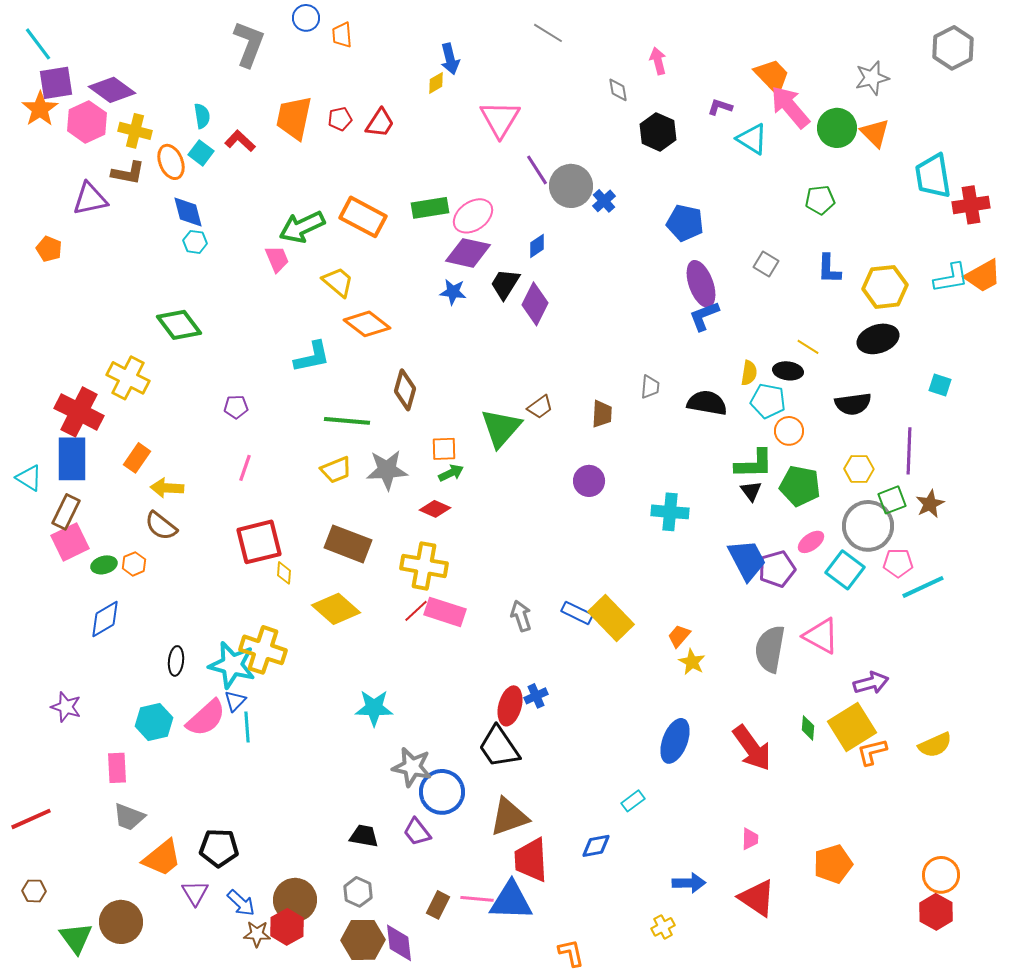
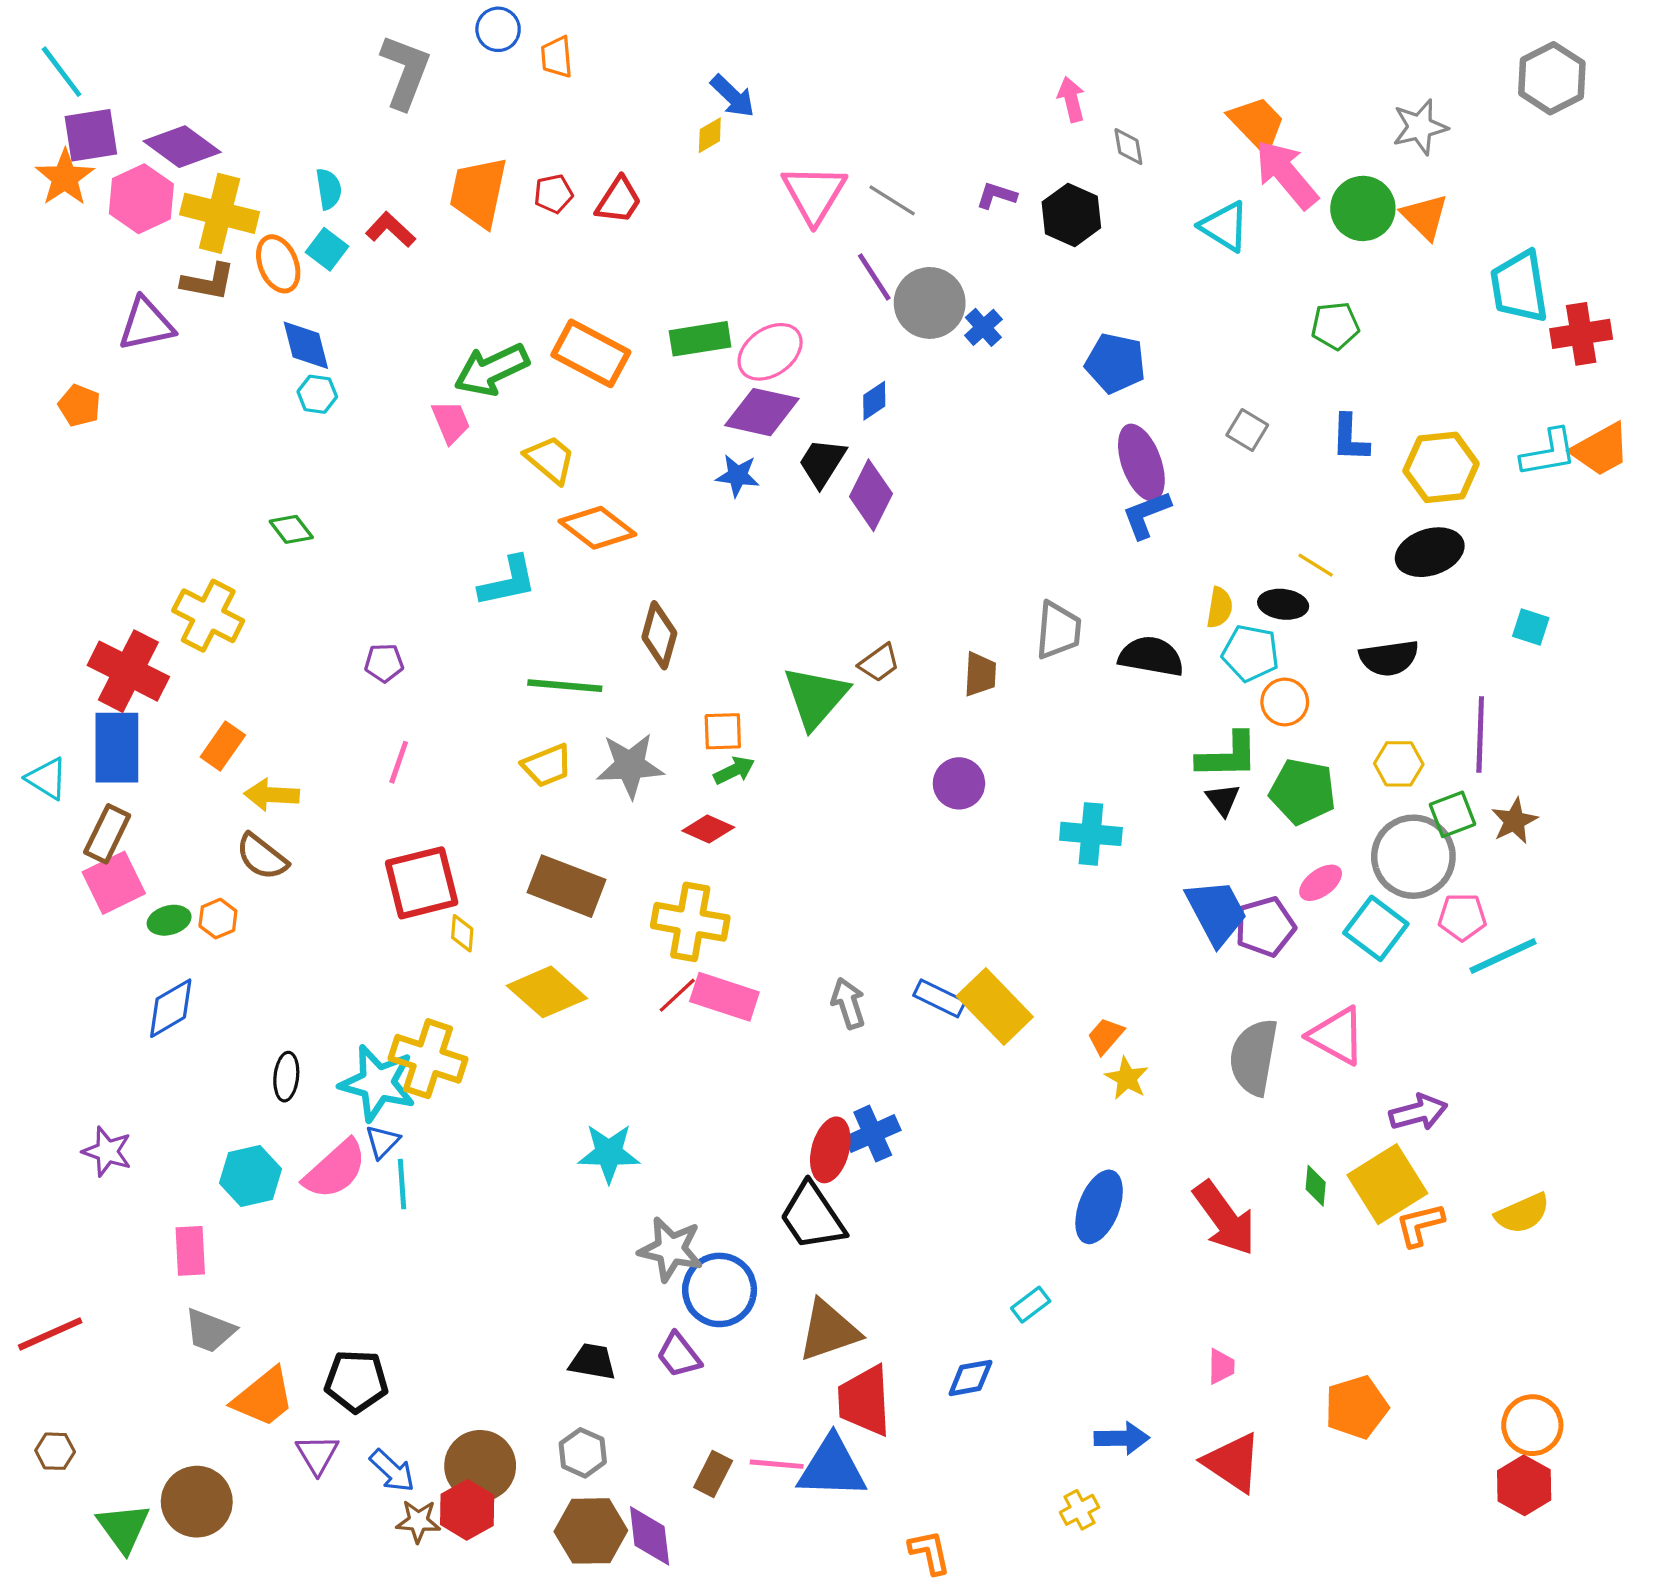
gray line: (548, 33) -> (892, 200), moved
blue arrow: (450, 59) -> (733, 96), turned -32
gray diamond: (618, 90) -> (1128, 147), moved
purple L-shape: (720, 107) -> (996, 195), moved
yellow cross: (135, 131) -> (220, 213), size x1.4
green diamond: (179, 325) -> (291, 529), size x0.6
gray trapezoid: (650, 387) -> (1058, 630), size x1.5
blue cross: (536, 696) -> (873, 1134), size x1.4

